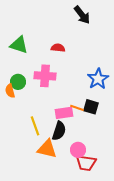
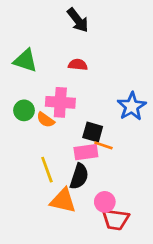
black arrow: (82, 15) -> (78, 20), moved
orange semicircle: (10, 91) -> (46, 120), moved, turned -40
black square: (91, 107) -> (93, 132), moved

